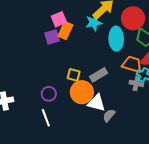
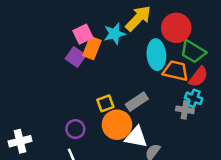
cyan star: (94, 23) -> (114, 34), moved
purple square: (52, 37) -> (76, 57), turned -35
orange trapezoid: (132, 64) -> (176, 71), moved
yellow square: (74, 75) -> (105, 103), turned -32

